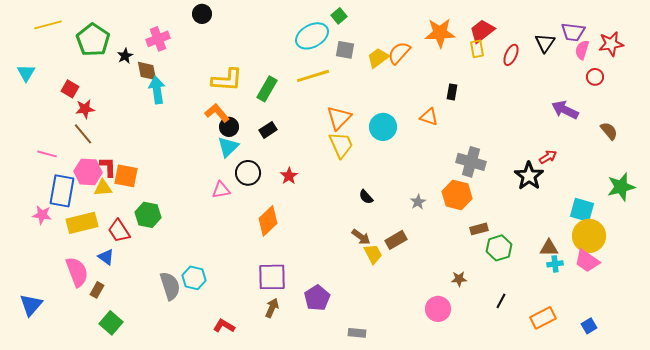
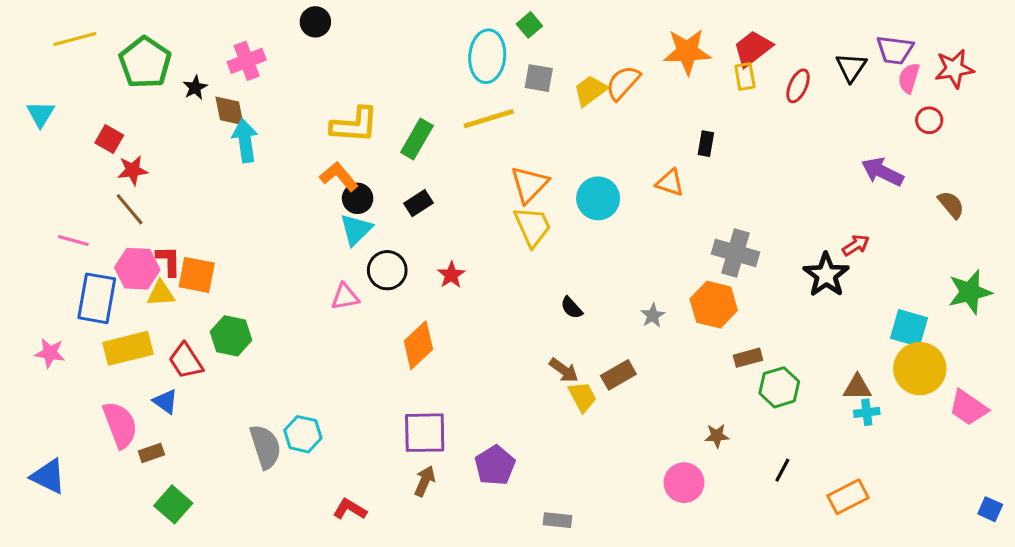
cyan ellipse: (312, 36) -> (487, 56), turned -56
pink star: (42, 215) -> (50, 353), moved
pink trapezoid: (587, 261) -> (968, 408), moved
brown rectangle: (97, 290) -> (151, 453), turned 42
blue triangle: (31, 305) -> (48, 476), turned -45
blue square: (589, 326) -> (990, 509), moved, turned -35

